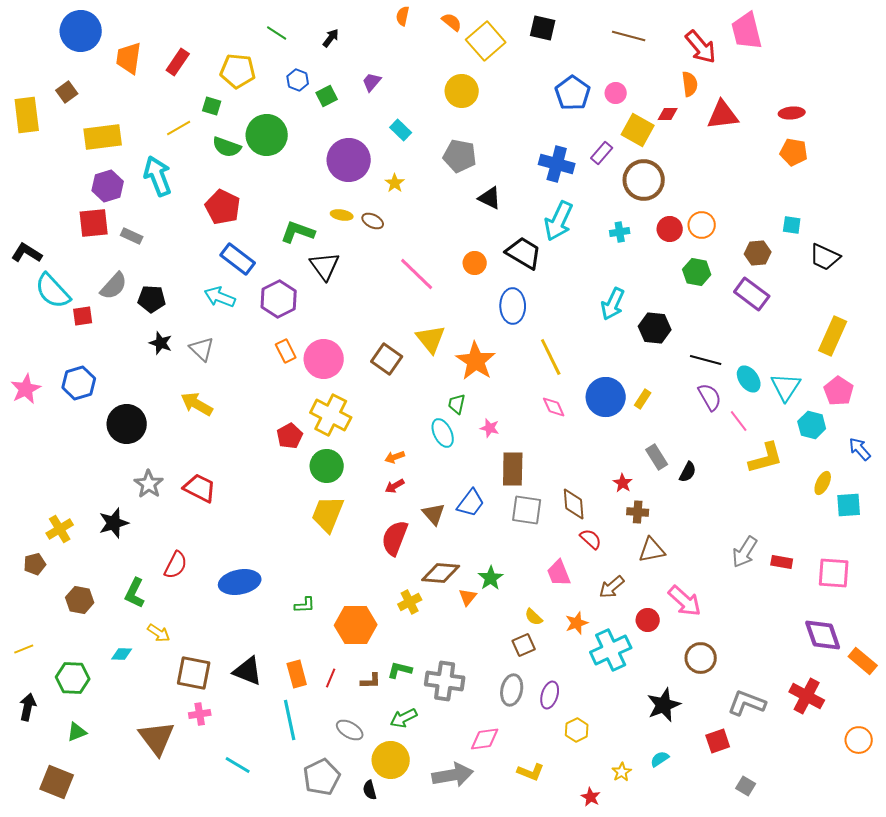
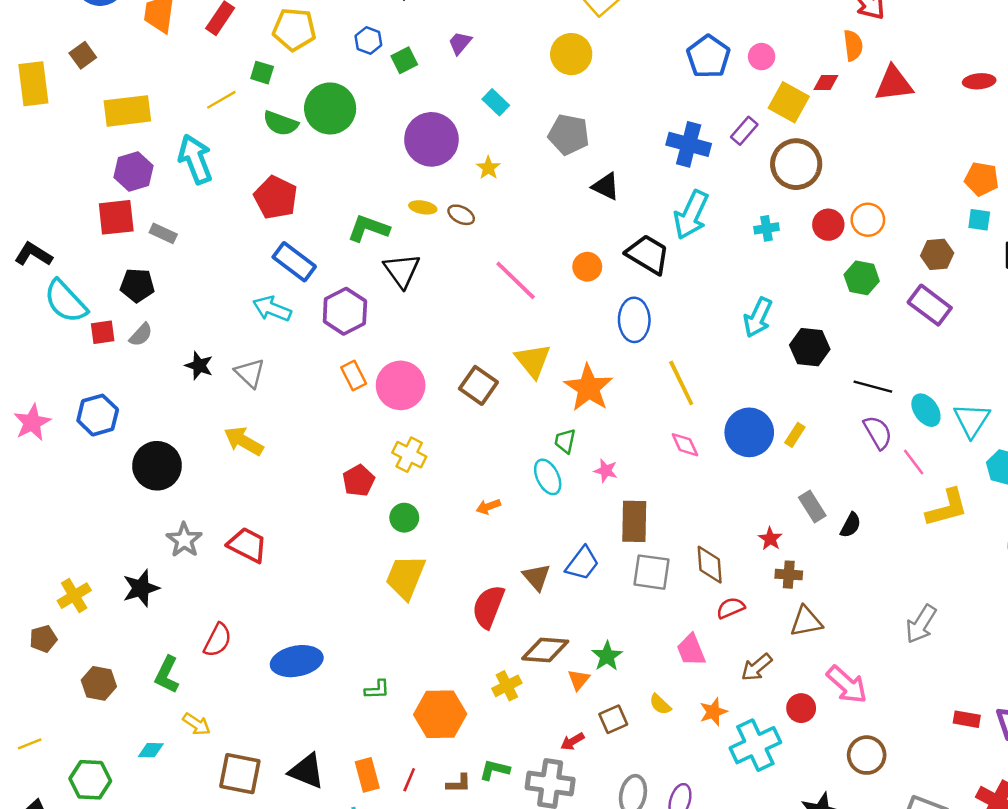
orange pentagon: (794, 152) -> (982, 179), moved
gray semicircle: (114, 286) -> (141, 335), moved, size x0.7
black pentagon: (152, 299) -> (137, 285), moved
yellow cross: (331, 415) -> (409, 455), size x0.7
green circle: (327, 466) -> (404, 518), size x0.7
red arrow: (395, 486) -> (572, 741), moved
red semicircle: (591, 539) -> (731, 608), turned -65
red rectangle: (782, 562) -> (967, 719), moved
brown square: (524, 645) -> (613, 719), moved

